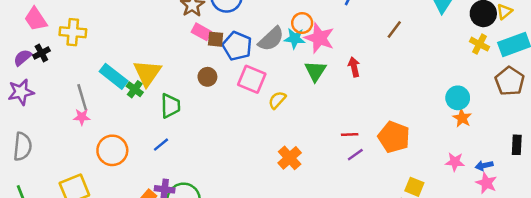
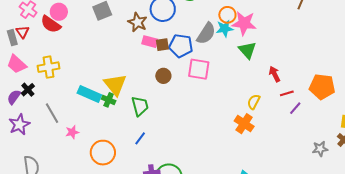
red arrow: (354, 67) -> (275, 74), moved
gray line: (82, 97) -> (52, 113), moved
yellow semicircle: (277, 100) -> (254, 102), moved

